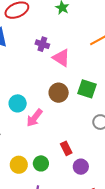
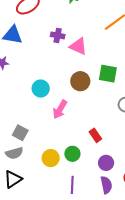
cyan circle: (18, 103) -> (41, 89), moved
purple circle: (81, 167) -> (106, 163), moved

